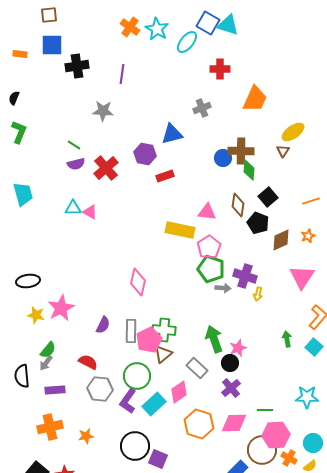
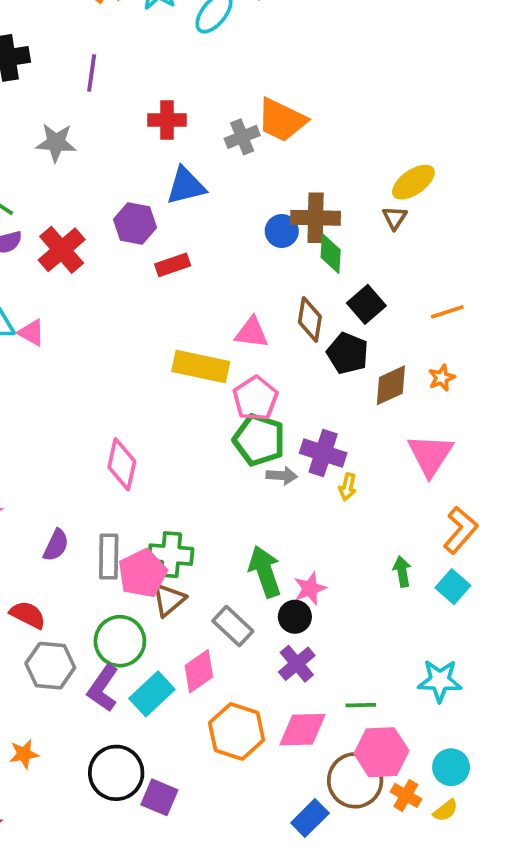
red cross: (220, 69) -> (167, 120), moved
orange trapezoid: (255, 99) -> (282, 120), moved, turned 92

